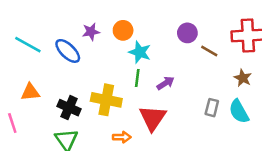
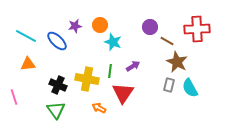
green line: (137, 78) -> (110, 71), moved
brown star: (243, 78) -> (177, 62), moved, size x1.5
orange triangle: (30, 92) -> (28, 64), moved
orange arrow: (122, 137) -> (99, 108), turned -152

